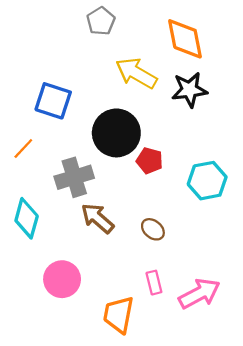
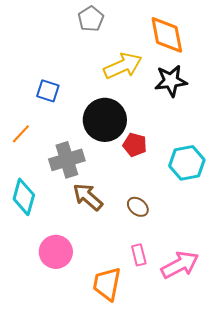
yellow arrow: (136, 73) -> (123, 66), turned 126
blue square: (53, 101) -> (48, 91), size x0.7

